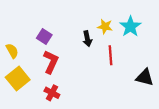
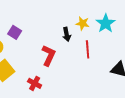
purple square: (44, 36) -> (15, 32), moved
red L-shape: (51, 62) -> (49, 55), moved

